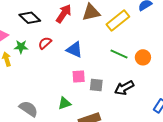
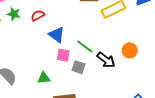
blue triangle: (74, 50) -> (57, 35), moved
green line: (119, 54) -> (85, 47), moved
black arrow: (124, 88) -> (106, 60), moved, turned -126

